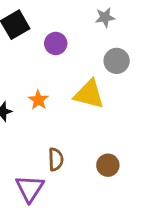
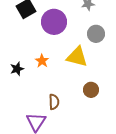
purple circle: (56, 43) -> (54, 22), size x1.6
brown circle: (108, 165) -> (91, 90), moved

